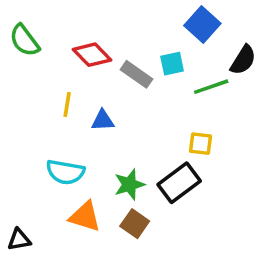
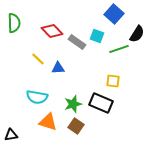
green semicircle: (24, 40) -> (14, 23), turned -144
cyan square: (172, 64) -> (97, 36), turned 32
yellow line: (67, 104) -> (38, 59), turned -56
black rectangle: (179, 183) -> (101, 103), turned 60

